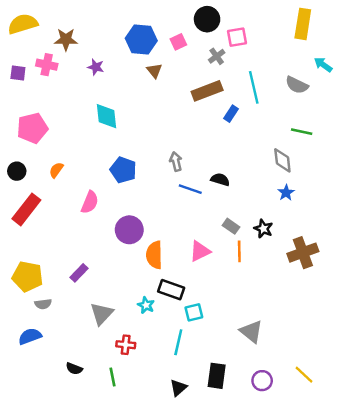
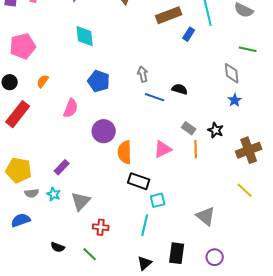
cyan star: (146, 305) -> (54, 194), moved
yellow line: (304, 375) -> (245, 190), moved
green line: (112, 377) -> (90, 254), turned -35

